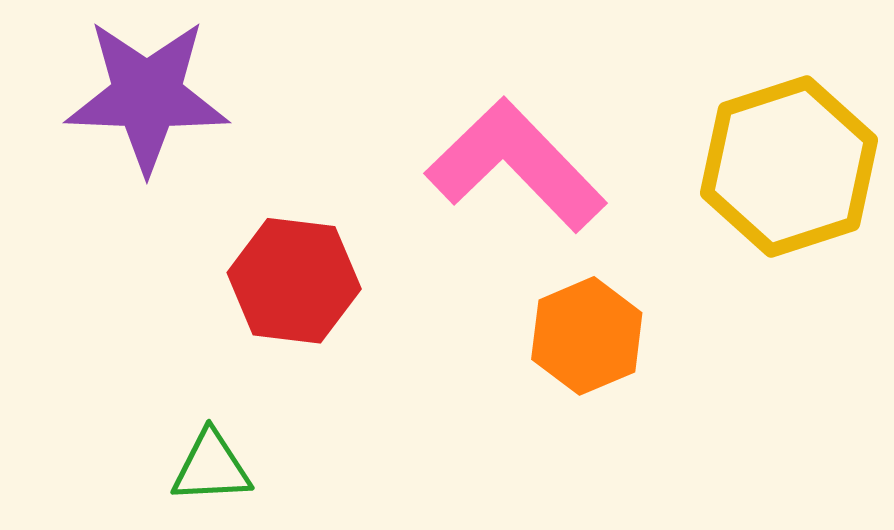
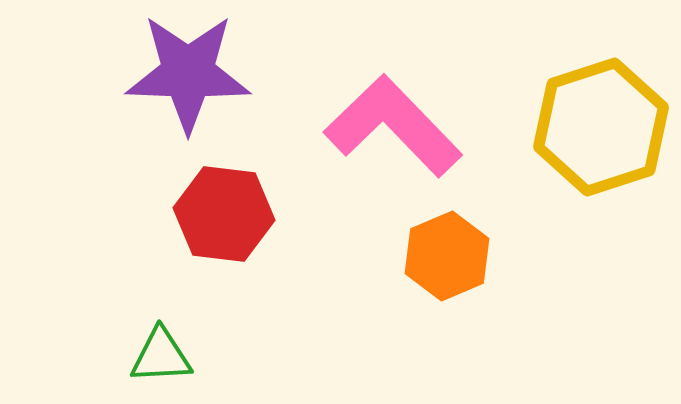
purple star: (147, 96) -> (188, 73), moved

